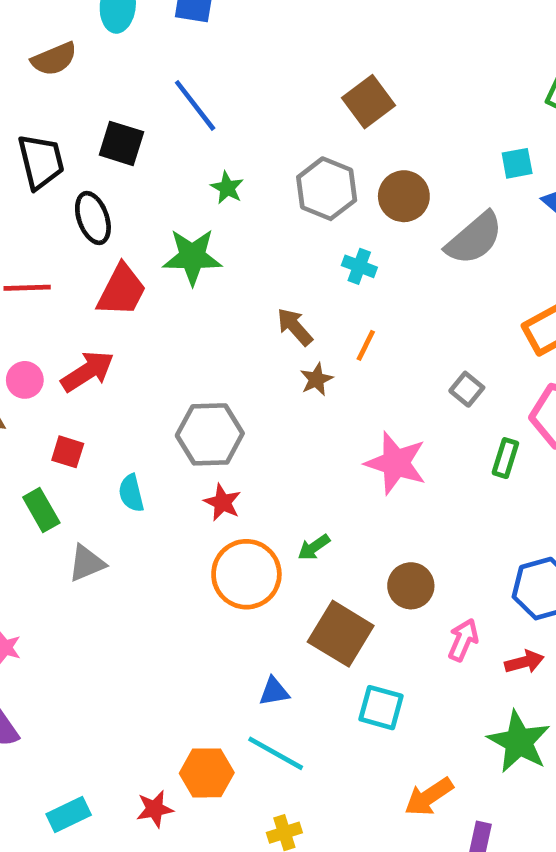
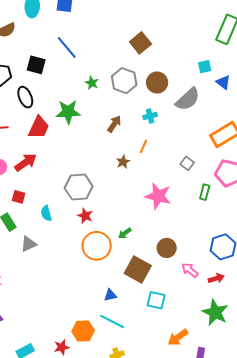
green star: (227, 188) -> (92, 83), moved
cyan cross: (359, 266) -> (150, 116), moved, turned -32
brown arrow: (295, 327) -> (114, 124), moved, turned 78
pink arrow: (463, 640) -> (190, 270), turned -72

